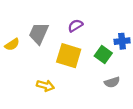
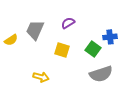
yellow square: (69, 56) -> (62, 50), size x0.7
gray semicircle: (112, 82) -> (101, 74), size x1.6

